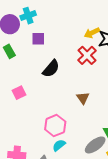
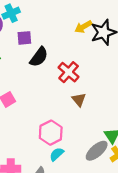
red cross: (87, 55) -> (69, 72), moved
black semicircle: (51, 69) -> (39, 57), moved

